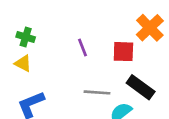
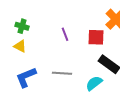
gray line: (97, 92) -> (62, 73), moved

